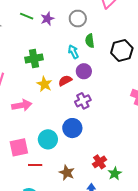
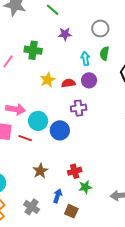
purple star: (47, 19) -> (65, 34), moved
green cross: (34, 59) -> (33, 50), moved
pink arrow: (22, 105) -> (16, 109), moved
cyan circle: (48, 139) -> (38, 121), moved
red line: (35, 165) -> (25, 138), moved

